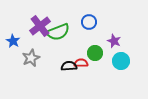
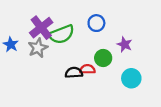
gray star: (31, 58) -> (38, 48), moved
cyan circle: (121, 61) -> (131, 78), moved

